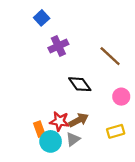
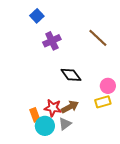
brown line: (110, 56) -> (98, 38), moved
yellow rectangle: (116, 131) -> (103, 102), moved

